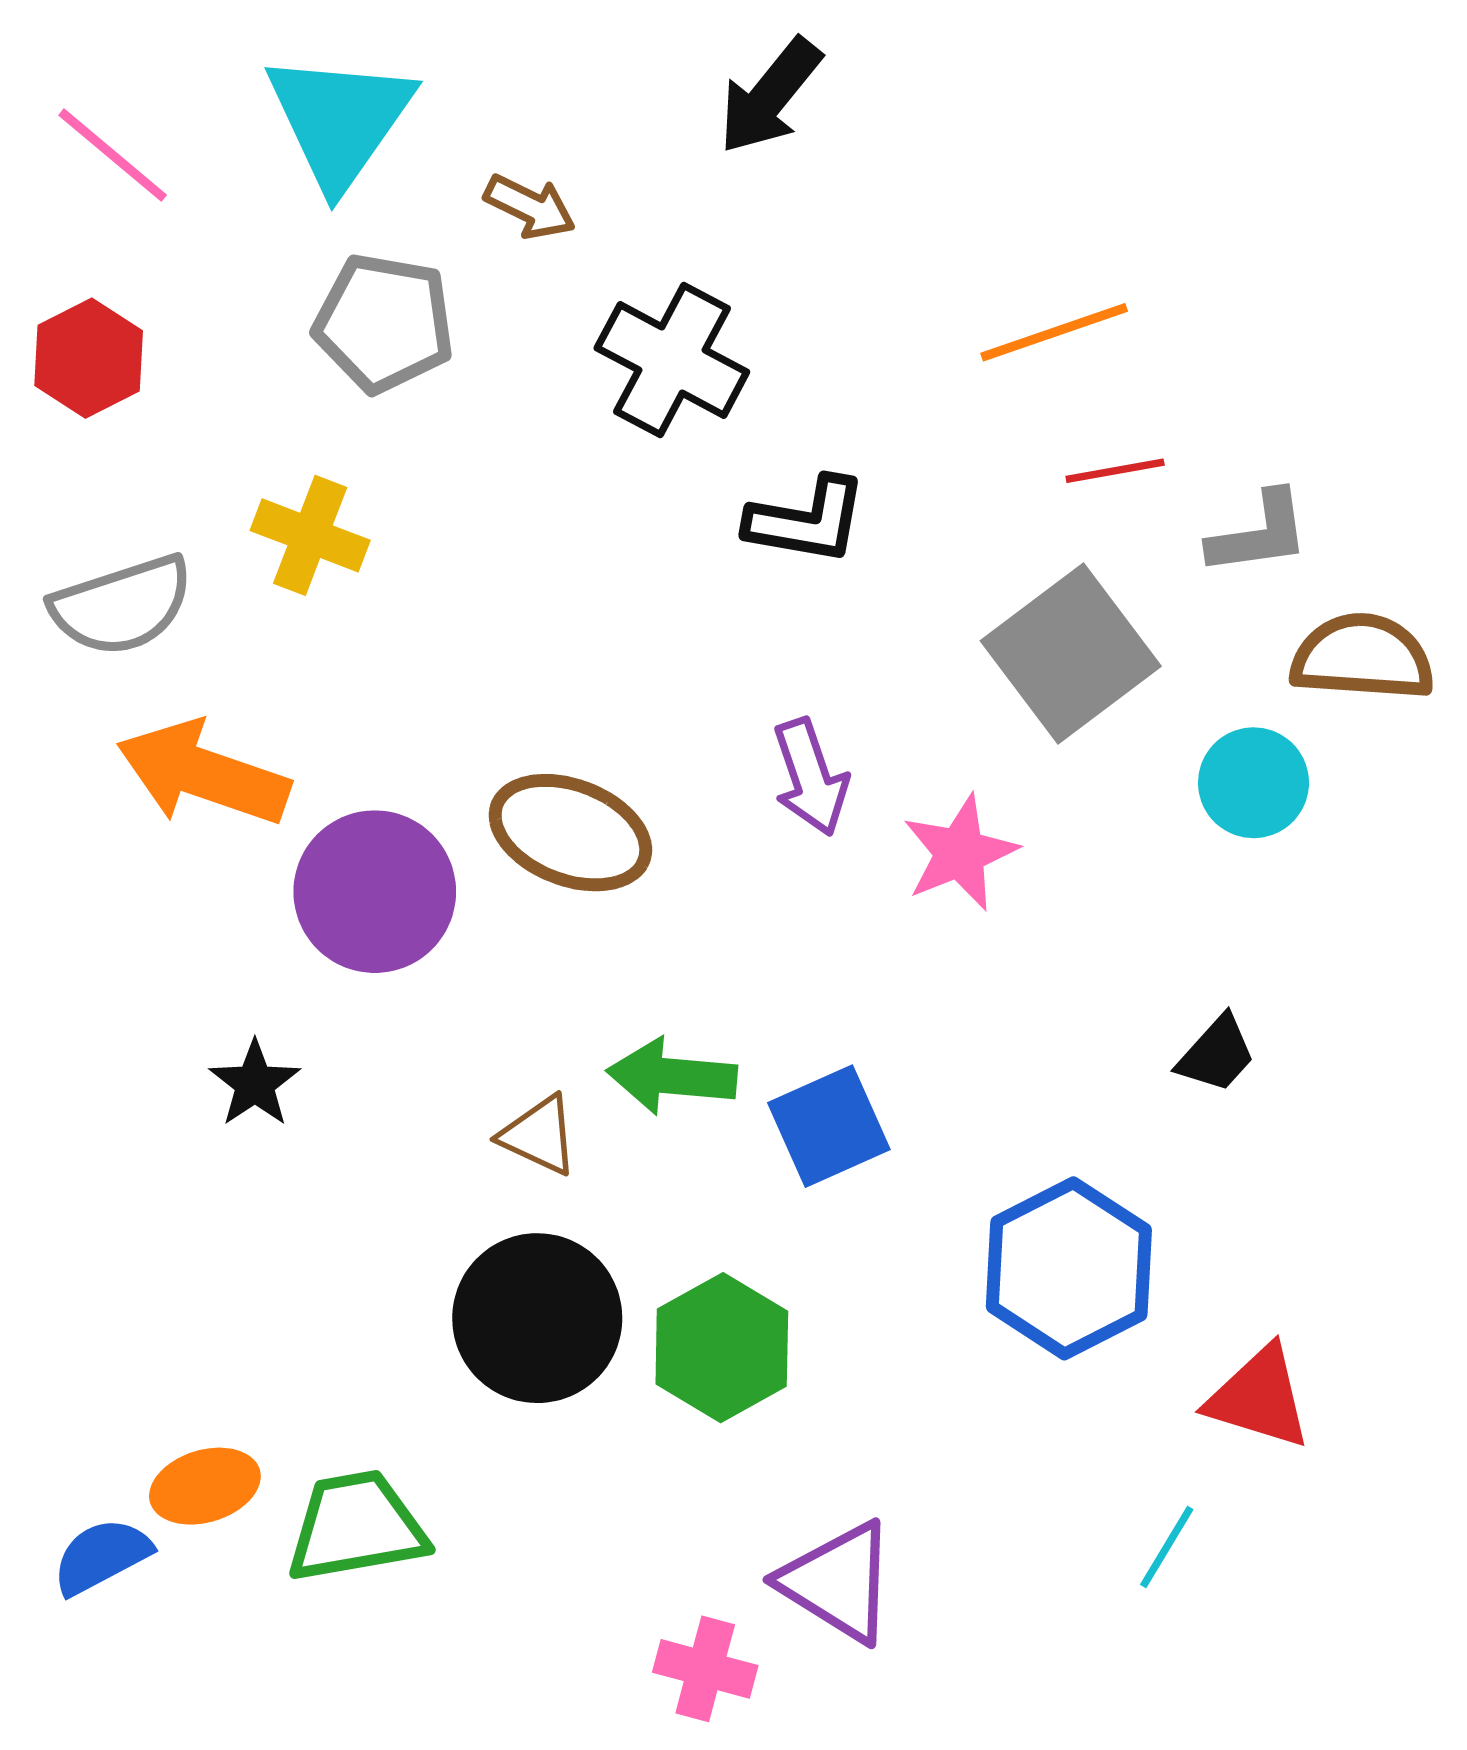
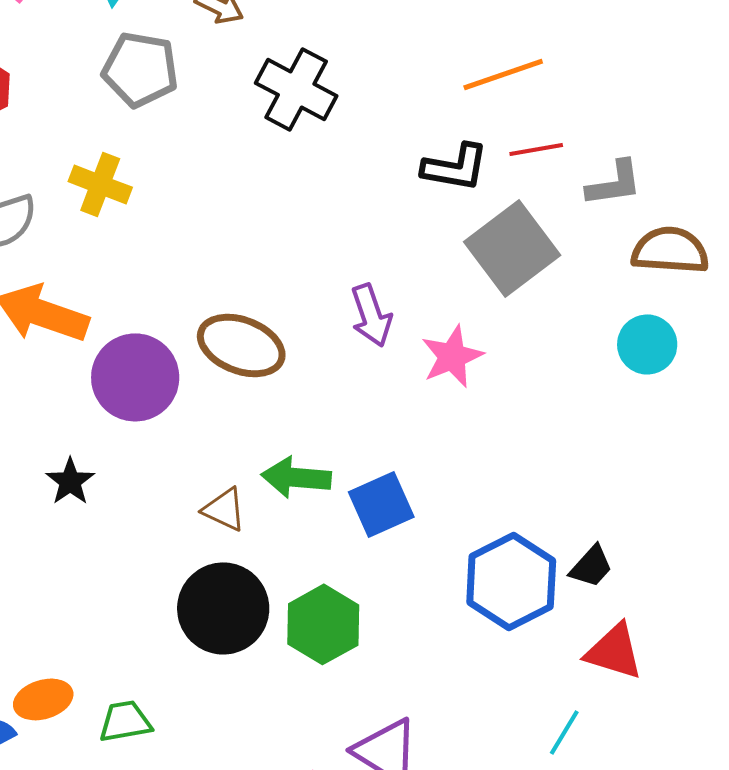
black L-shape: (807, 521) -> (455, 167), moved
cyan circle: (1254, 783) -> (647, 344), moved
black trapezoid: (1217, 1054) -> (591, 566), moved
green trapezoid: (356, 1527) -> (125, 721), size x0.7

